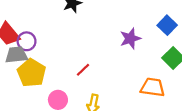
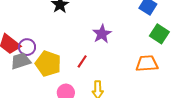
purple star: (130, 39) -> (102, 34), moved
yellow pentagon: (31, 73) -> (48, 64), moved

